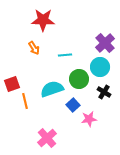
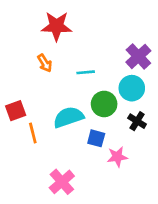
blue square: (73, 105) -> (96, 138), turned -32

